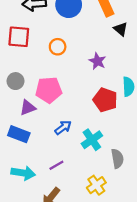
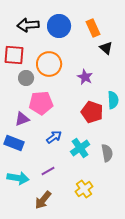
orange circle: (58, 47) -> (49, 64), size x1.6
gray circle: (16, 81) -> (26, 78), moved
gray semicircle: (117, 159) -> (107, 153), moved

